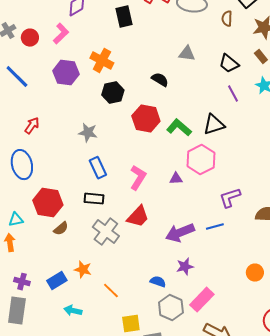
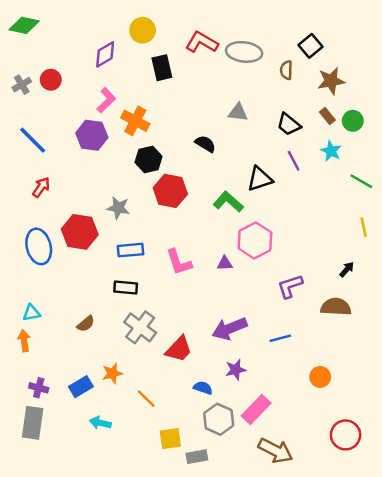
pink L-shape: (61, 34) -> (106, 100), moved
red circle: (30, 38) -> (51, 80), moved
red hexagon: (146, 119) -> (170, 191), moved
black triangle: (214, 125) -> (260, 179), moved
red arrow: (32, 126) -> (41, 187), moved
blue rectangle: (98, 168) -> (130, 250), turned -70
pink L-shape: (138, 178) -> (179, 262), turned 130
red hexagon: (48, 203) -> (80, 232), moved
red trapezoid: (138, 217) -> (179, 349), moved
blue line: (215, 227) -> (280, 338), moved
orange star: (83, 270) -> (112, 373), turned -30

